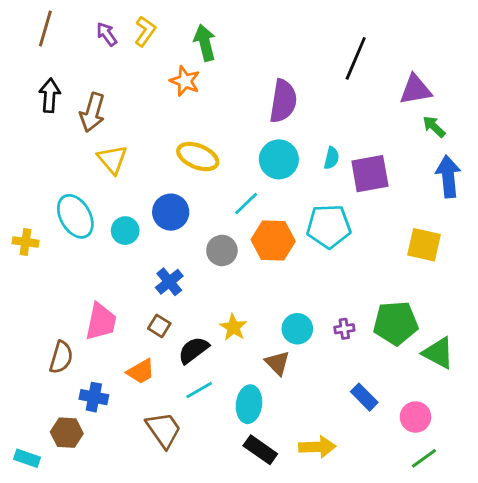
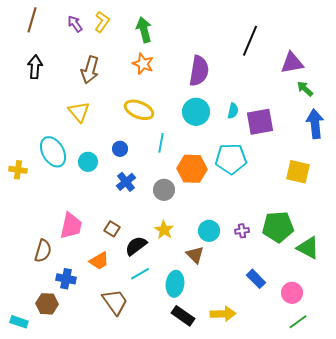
orange star: (185, 81) -> (143, 64), moved
brown arrow: (92, 112) -> (90, 70), moved
cyan line: (246, 204) -> (161, 143), moved, turned -36
blue circle: (171, 212) -> (120, 149), size x0.6
gray circle: (222, 250) -> (164, 190), moved
blue cross: (169, 282) -> (126, 182), moved

